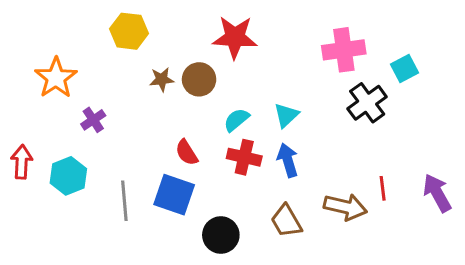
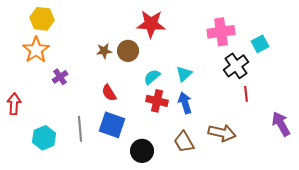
yellow hexagon: (129, 31) -> (42, 19), moved
red semicircle: (187, 153) -> (109, 93), moved
cyan hexagon: (68, 176) -> (44, 138), moved
red line: (383, 188) -> (246, 94), moved

